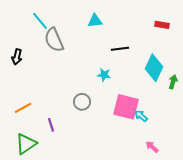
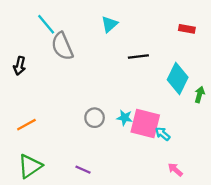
cyan triangle: (95, 21) -> (110, 24), turned -35
cyan star: (104, 75) -> (125, 118), moved
purple line: (51, 125) -> (83, 170), moved, turned -48

